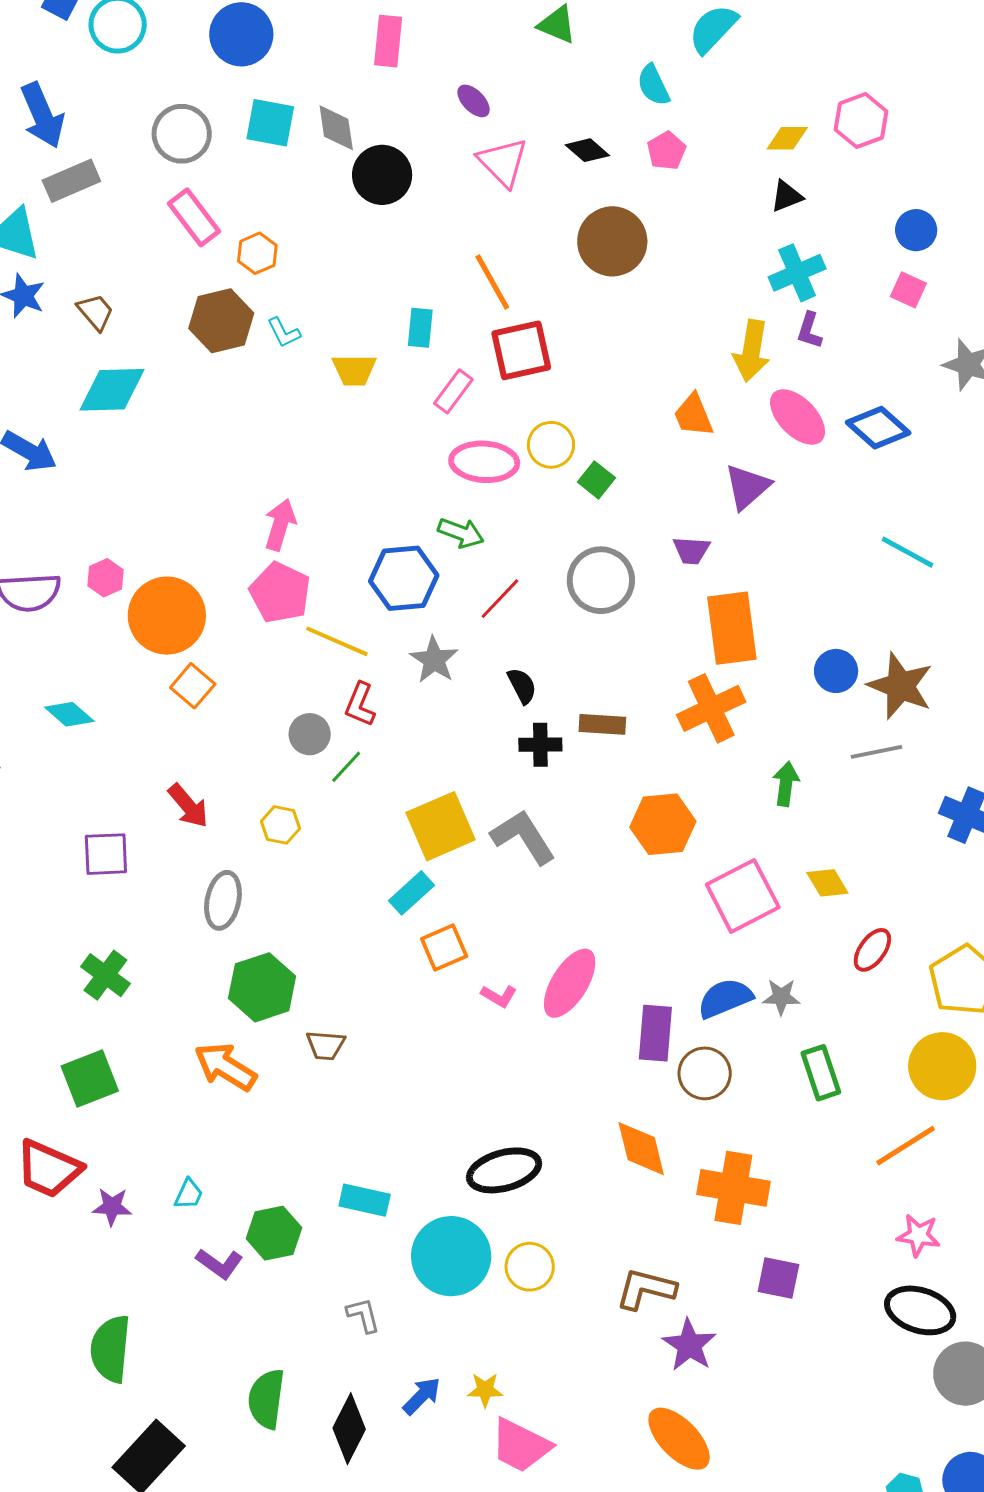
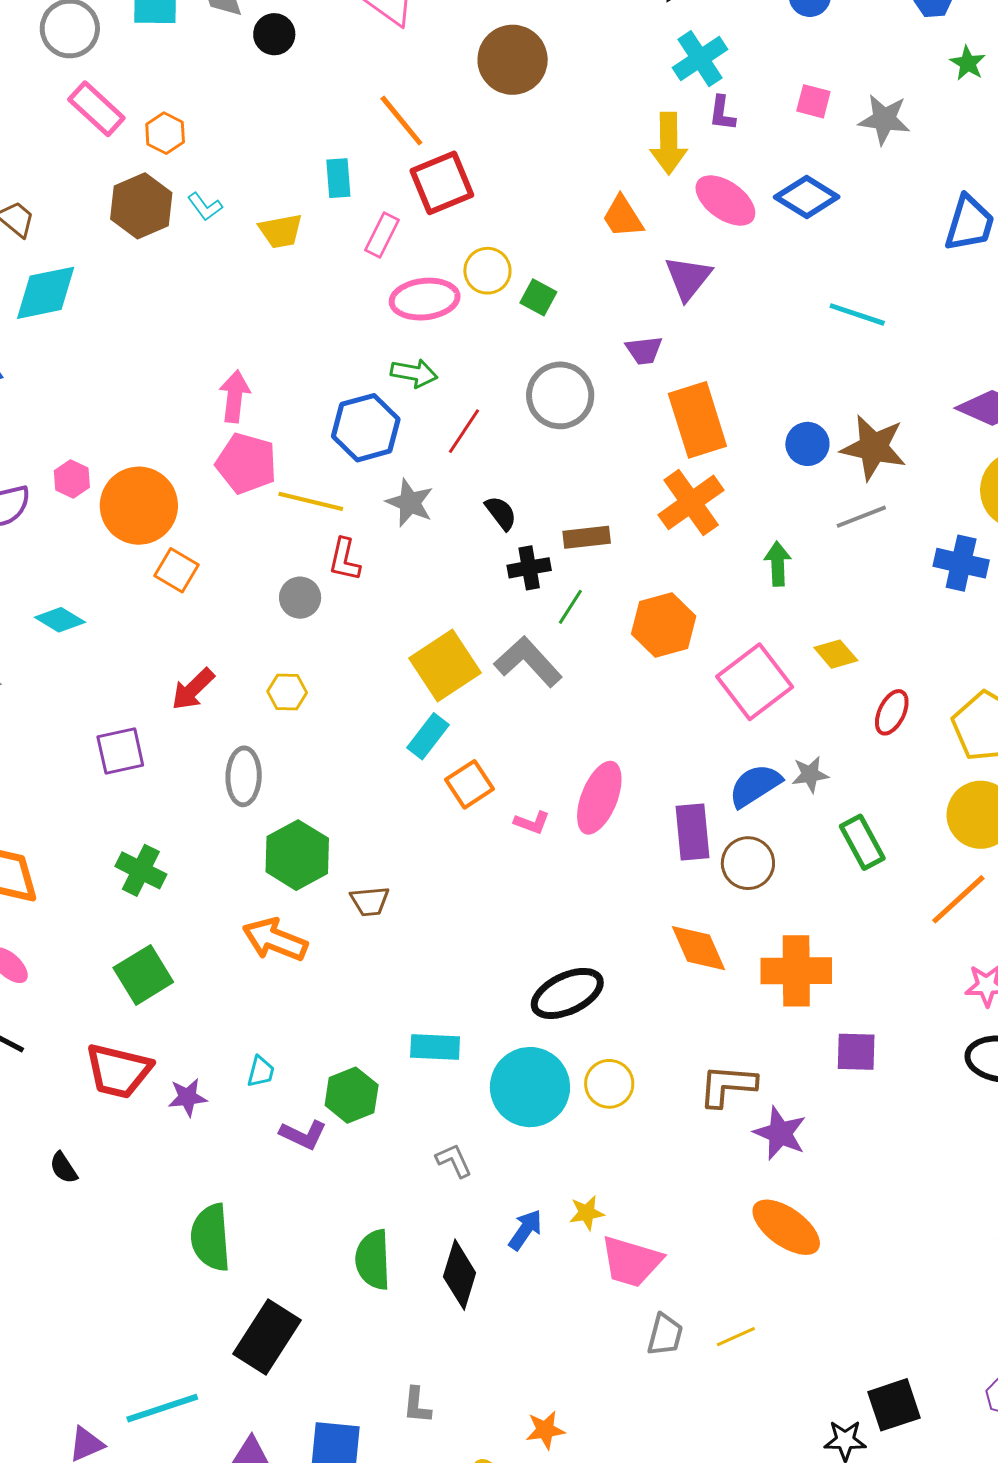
black circle: (382, 175) -> (274, 34), size x0.7
pink square: (908, 290) -> (813, 101), moved
green line: (346, 767) -> (570, 607), moved
red arrow: (188, 806) -> (193, 689), turned 96

